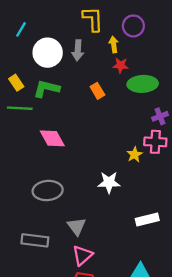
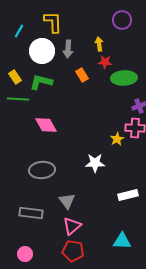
yellow L-shape: (93, 19) -> (53, 22), moved
purple circle: (133, 26) -> (122, 20), moved
orange rectangle: (97, 91) -> (82, 75), moved

